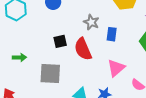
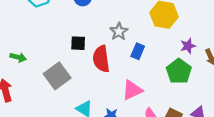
green arrow: (19, 57) -> (18, 57), moved
gray square: (50, 74) -> (57, 76), turned 35

